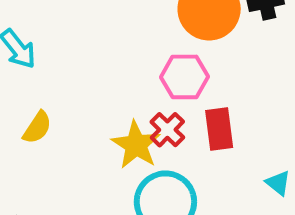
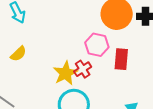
red rectangle: (219, 129) -> (121, 59), moved

